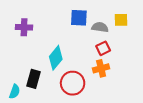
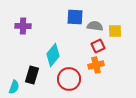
yellow square: (121, 20) -> (115, 31), moved

